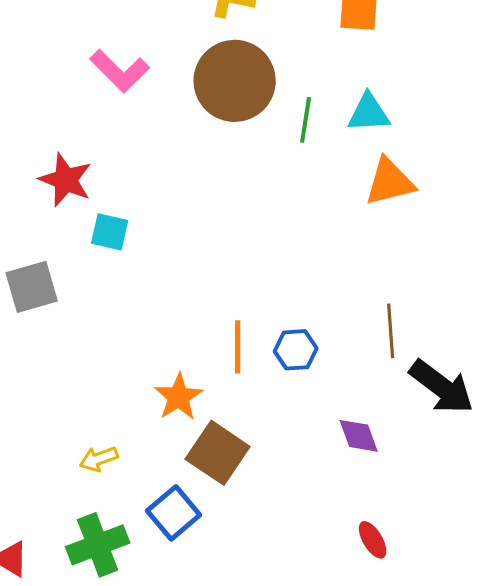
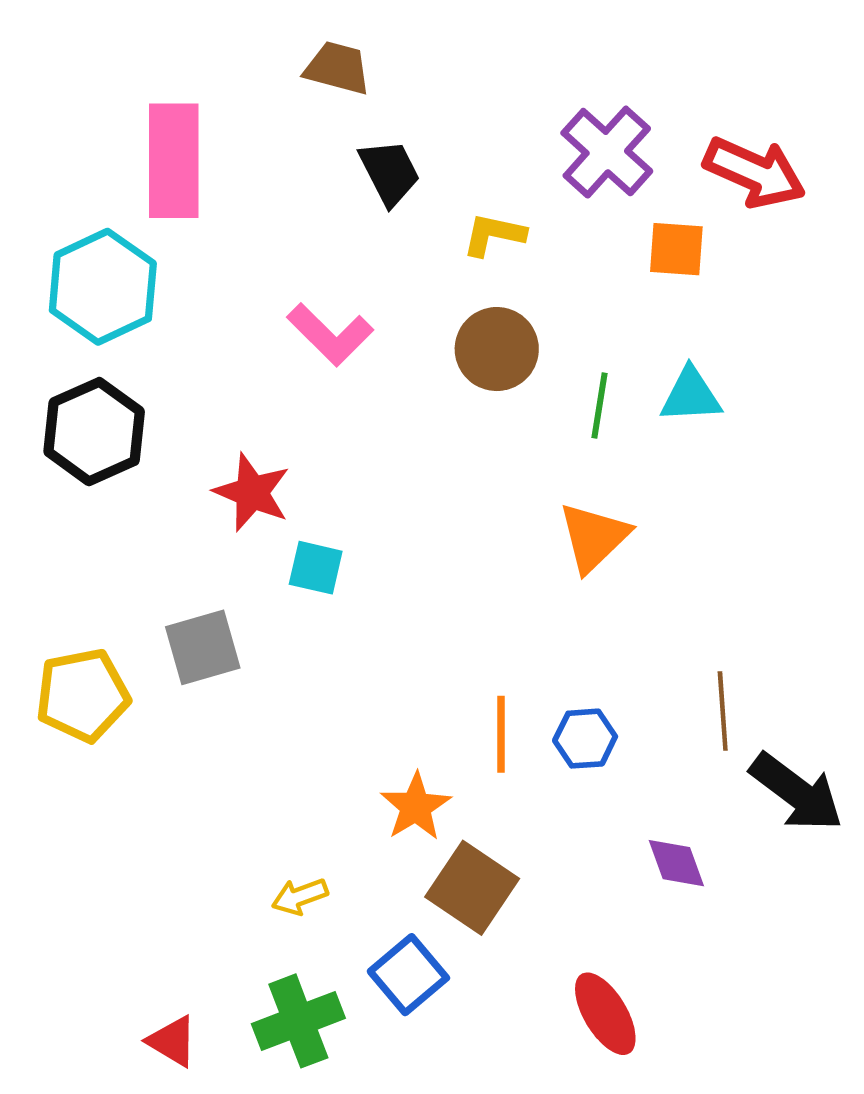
brown circle: (235, 81) -> (497, 349), size x0.7
orange triangle: (390, 182) -> (594, 537), moved, turned -30
red ellipse: (373, 540) -> (605, 1014), moved, size x1.5

